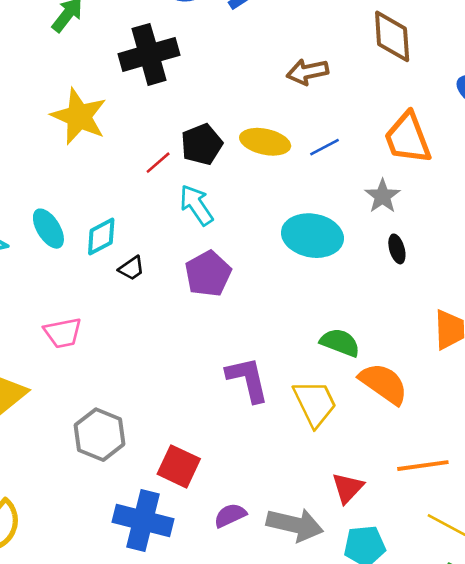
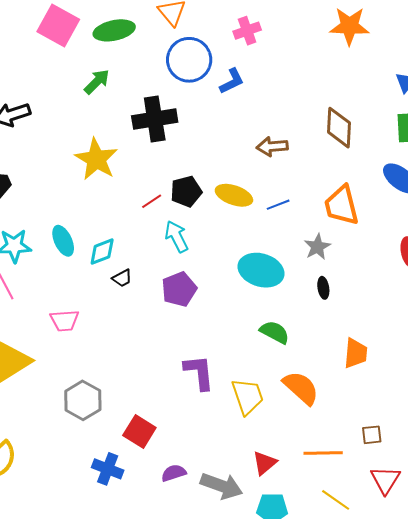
green semicircle: (340, 343) -> (275, 332), moved
blue cross: (143, 520) -> (108, 469), size x0.7

